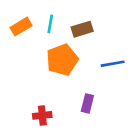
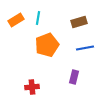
brown rectangle: (82, 29) -> (79, 22), moved
purple rectangle: (87, 103) -> (74, 77), moved

